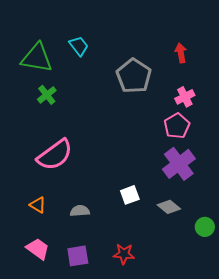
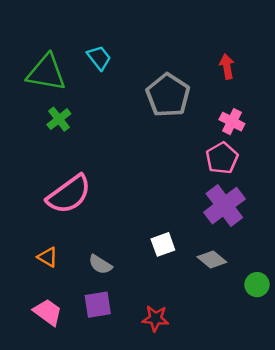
pink cross: (185, 97) -> (232, 122), turned -36
gray semicircle: (80, 211) -> (100, 265), turned -144
purple square: (78, 256) -> (98, 305), moved

